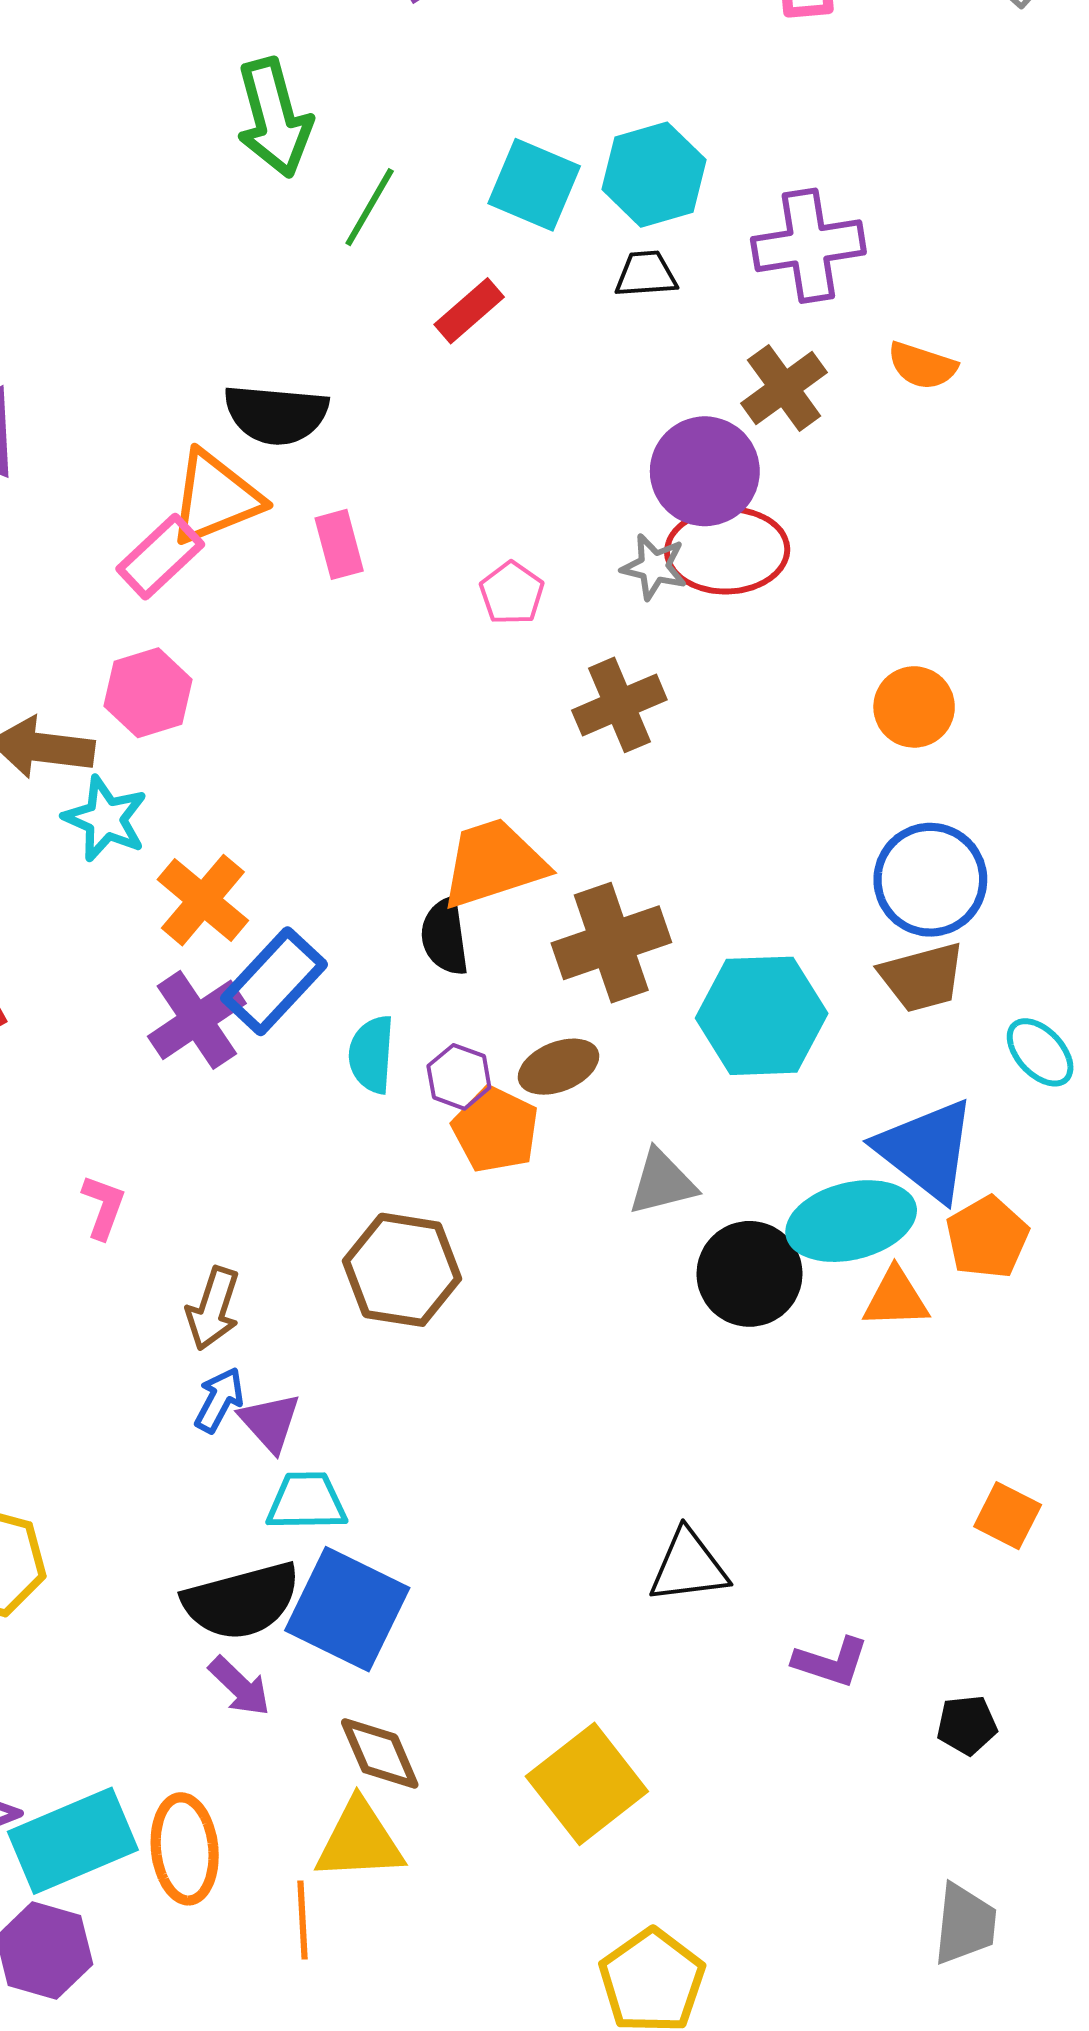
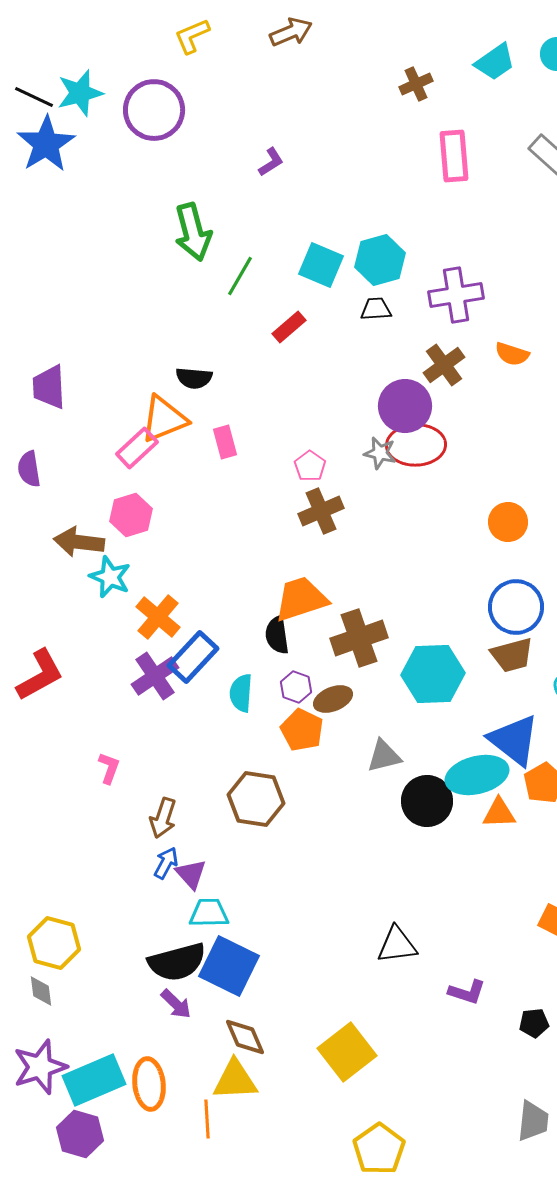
black semicircle: (276, 414) -> (194, 378), size x0.7
brown cross: (619, 705) -> (321, 511), moved
purple hexagon: (459, 1077) -> (296, 687), moved

